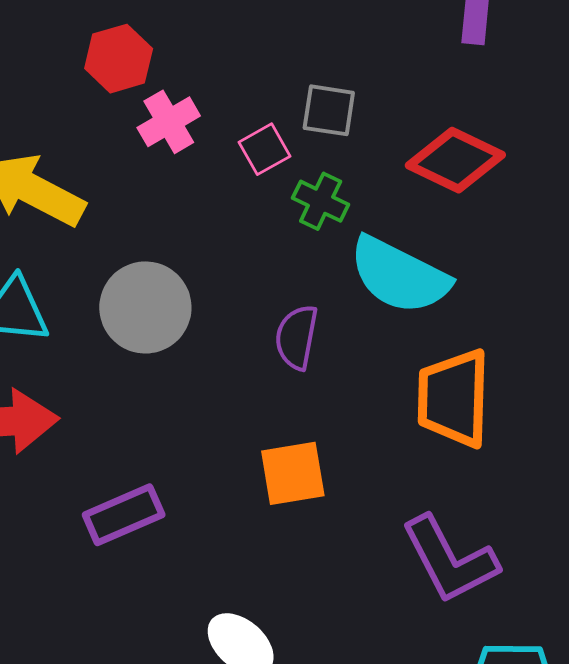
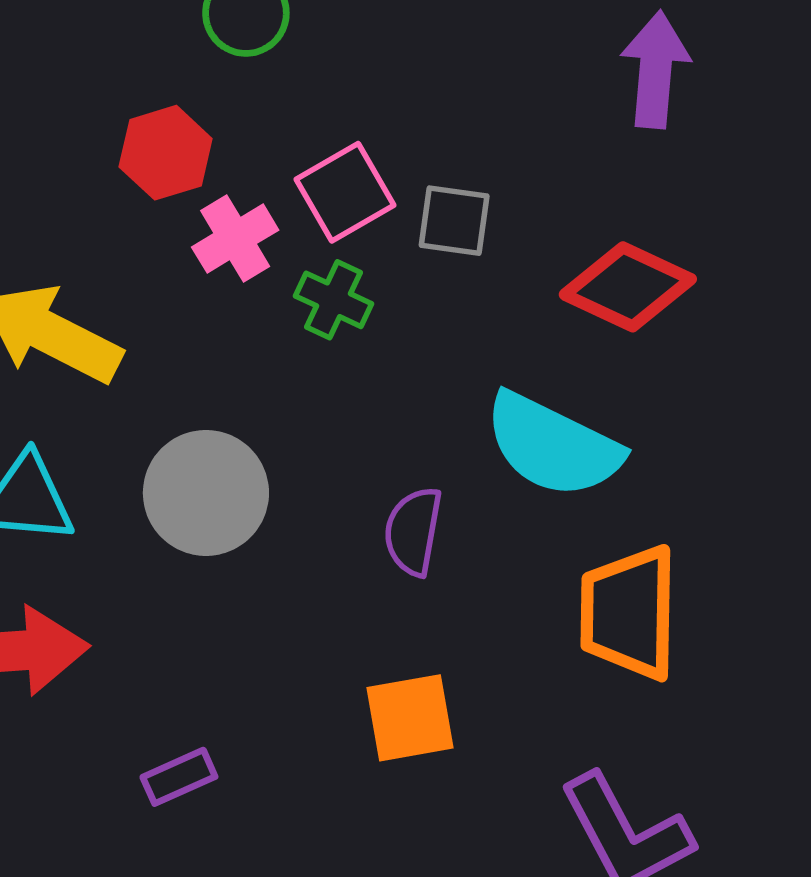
pink square: (264, 149) -> (345, 192), moved, size x1.4
green cross: (321, 201) -> (333, 300), moved
purple rectangle: (124, 515) -> (179, 777), size x0.7

